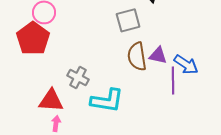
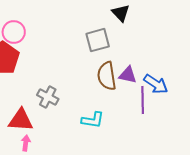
cyan L-shape: (107, 100) -> (93, 120), moved, size x0.7

